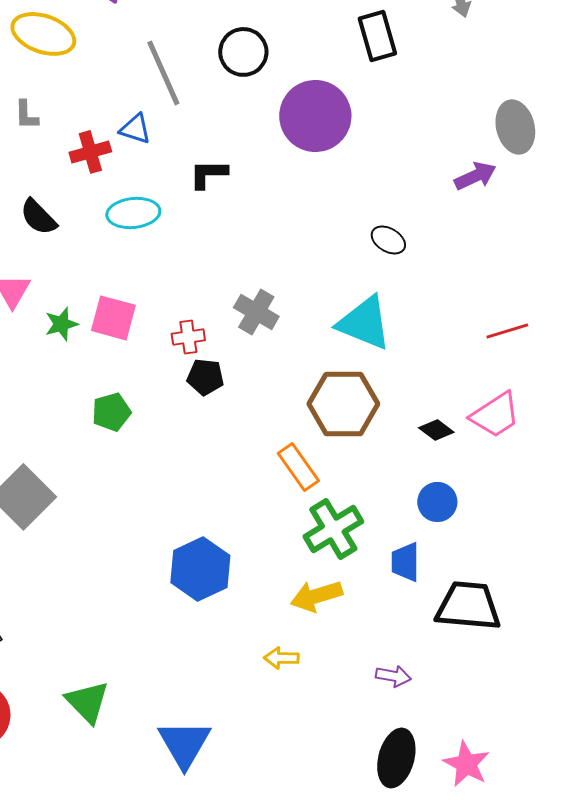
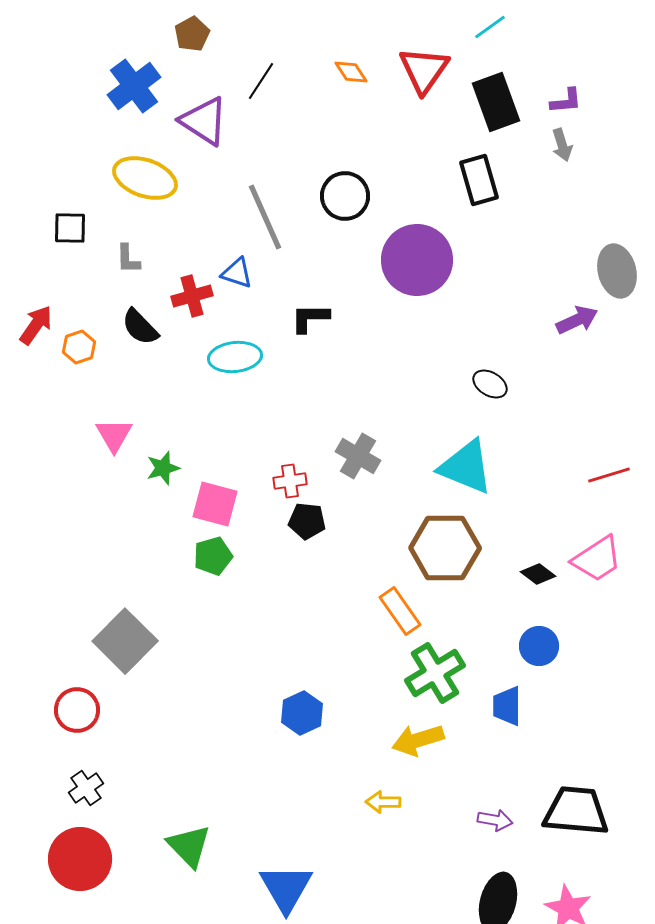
black semicircle: (38, 217) -> (140, 327), moved
pink square: (113, 318) -> (215, 504), moved
blue hexagon: (200, 569) -> (302, 713), size x0.7
black trapezoid: (468, 606) -> (576, 811), moved

